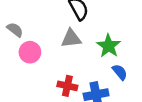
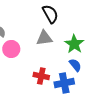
blue semicircle: (120, 72) -> (75, 65), moved

